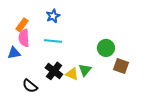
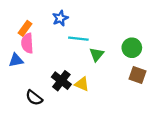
cyan line: (53, 41) -> (78, 39), moved
green circle: (106, 48) -> (132, 48), moved
green triangle: (85, 70) -> (97, 55), moved

